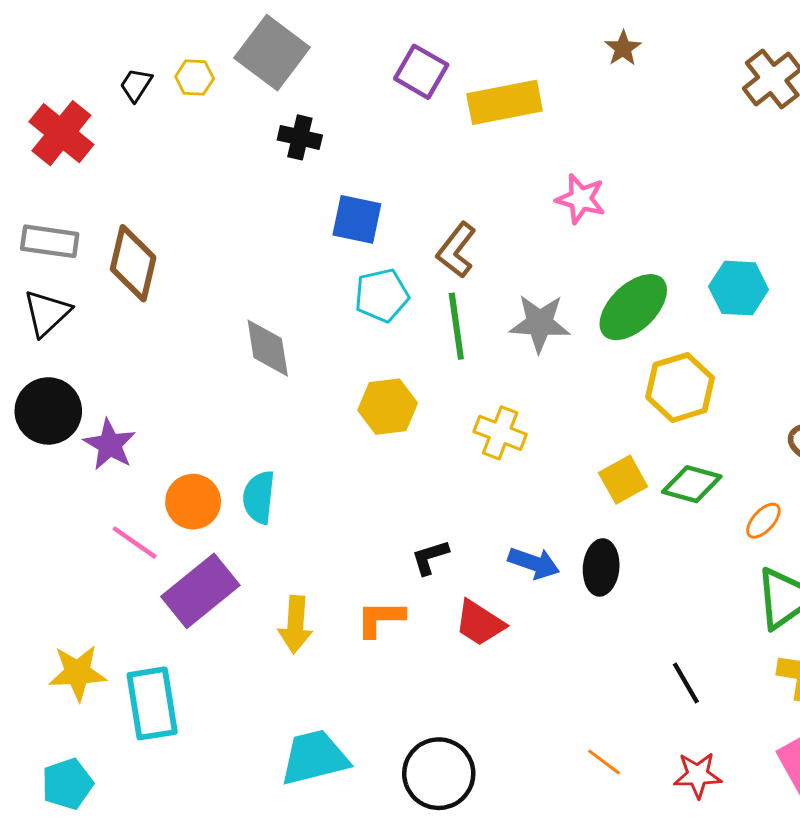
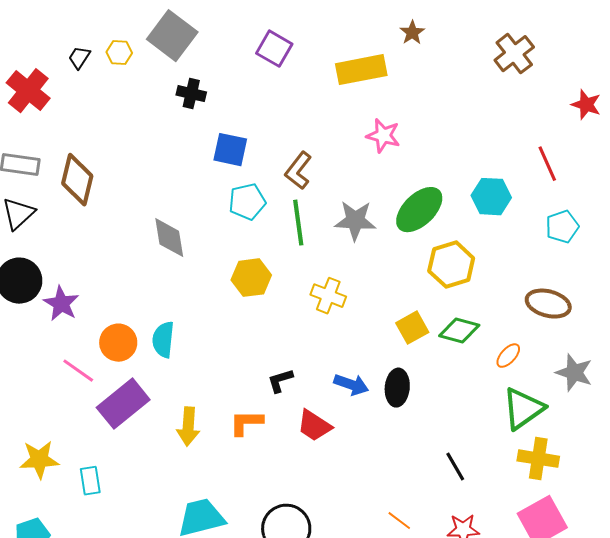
yellow rectangle: (505, 102) -> (361, 70), moved
cyan rectangle: (152, 703) -> (90, 481), size x0.6

